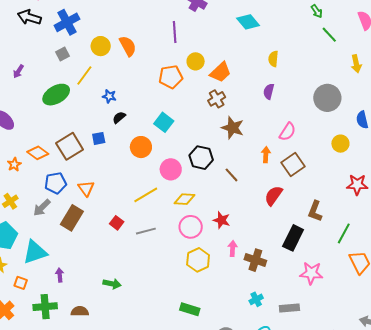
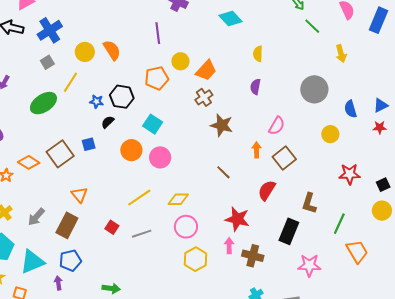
black hexagon: (201, 158) -> (122, 97), moved
pink circle: (171, 169) -> (160, 157), moved
blue pentagon: (56, 183) -> (70, 260), moved
red star: (222, 220) -> (237, 219), moved, size x1.4

